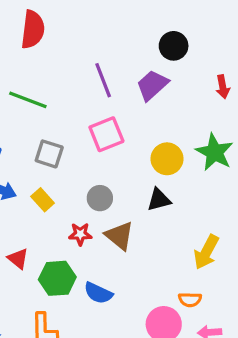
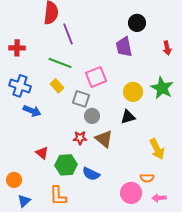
purple line: (103, 80) -> (68, 34), moved
purple trapezoid: (152, 85) -> (124, 47), turned -60
green line: (28, 100) -> (60, 63), moved
gray square: (49, 154) -> (81, 99), moved
yellow rectangle: (43, 200) -> (57, 86), moved
yellow arrow: (206, 252) -> (157, 149), turned -55

